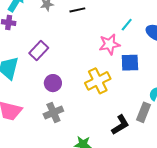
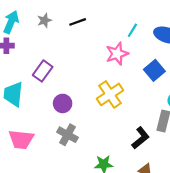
blue square: (130, 63) -> (154, 70), moved, turned -30
gray cross: (53, 112) -> (68, 135), turned -30

